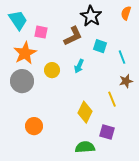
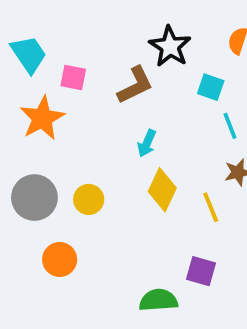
cyan square: (100, 46) -> (211, 87), moved
yellow circle: (52, 70) -> (89, 199), moved
gray circle: (22, 81) -> (34, 198), moved
yellow diamond: (85, 112) -> (162, 190), moved

